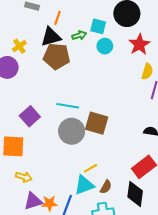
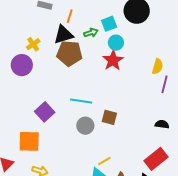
cyan square: (98, 26) -> (109, 24), turned -35
red star: (139, 44) -> (113, 60), moved
brown square: (97, 123) -> (109, 117), size x0.7
gray circle: (72, 131) -> (85, 126), size x0.7

